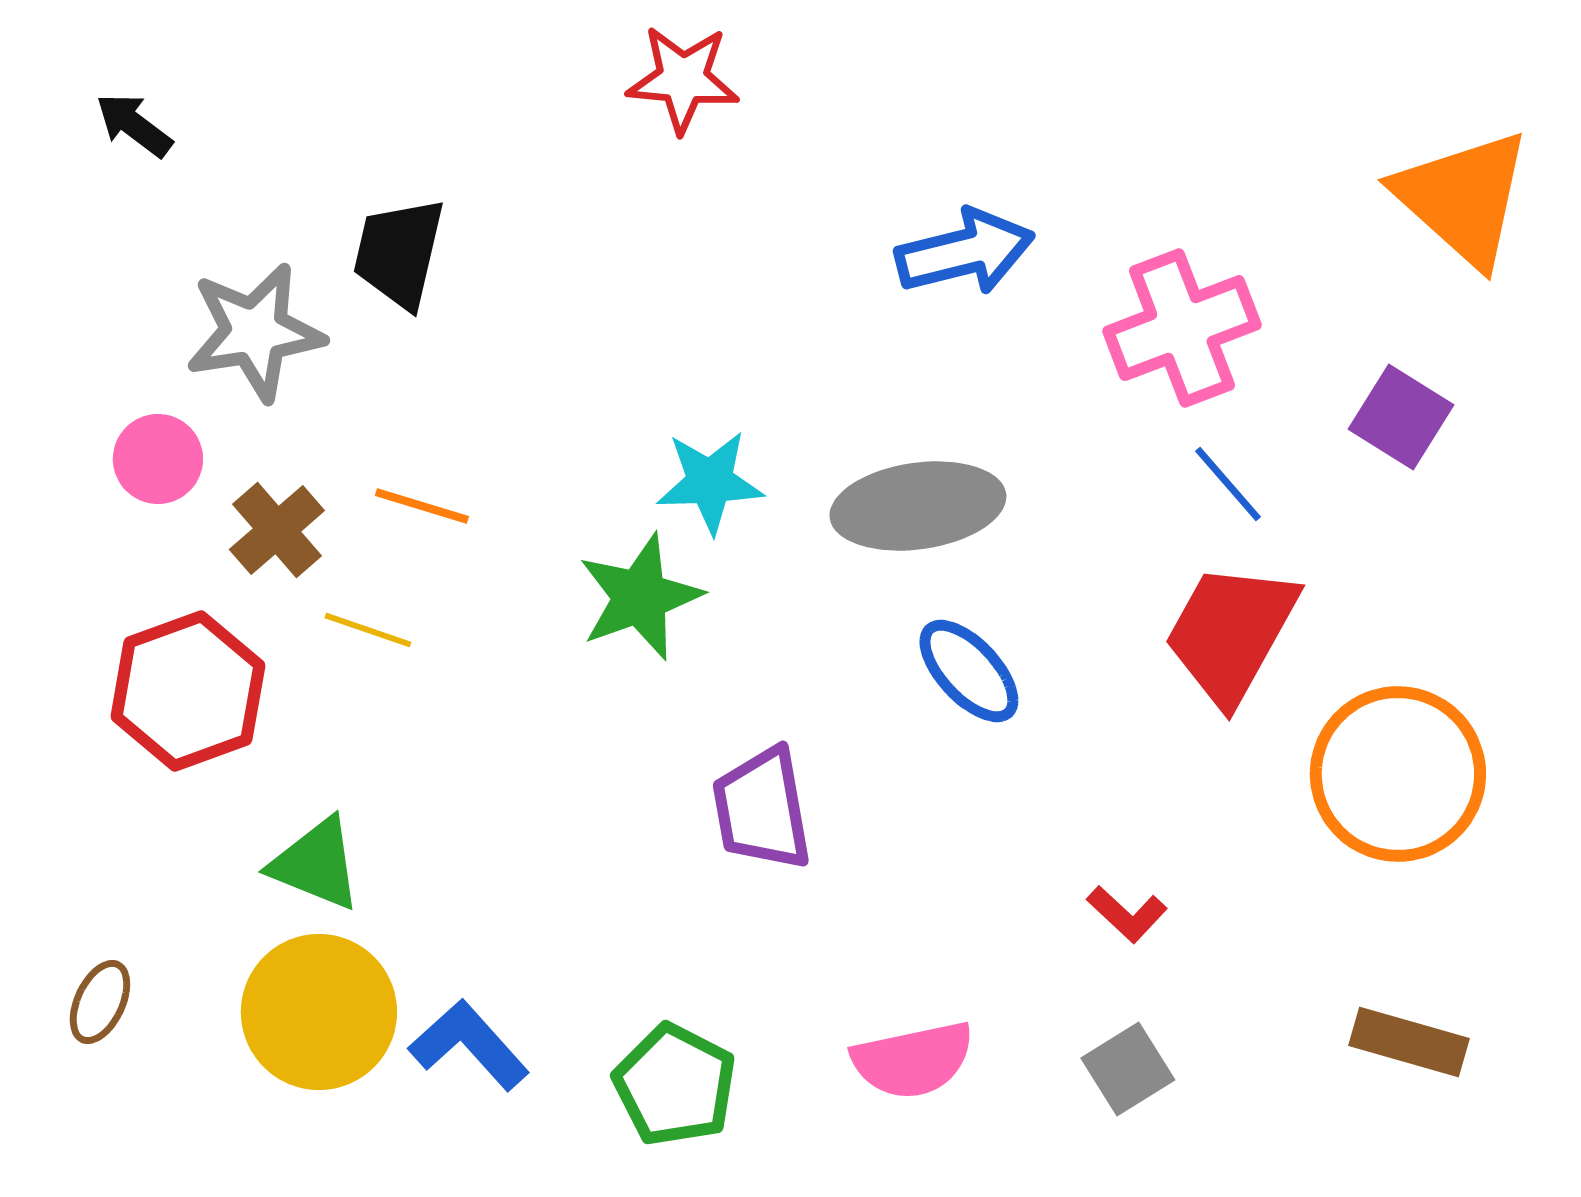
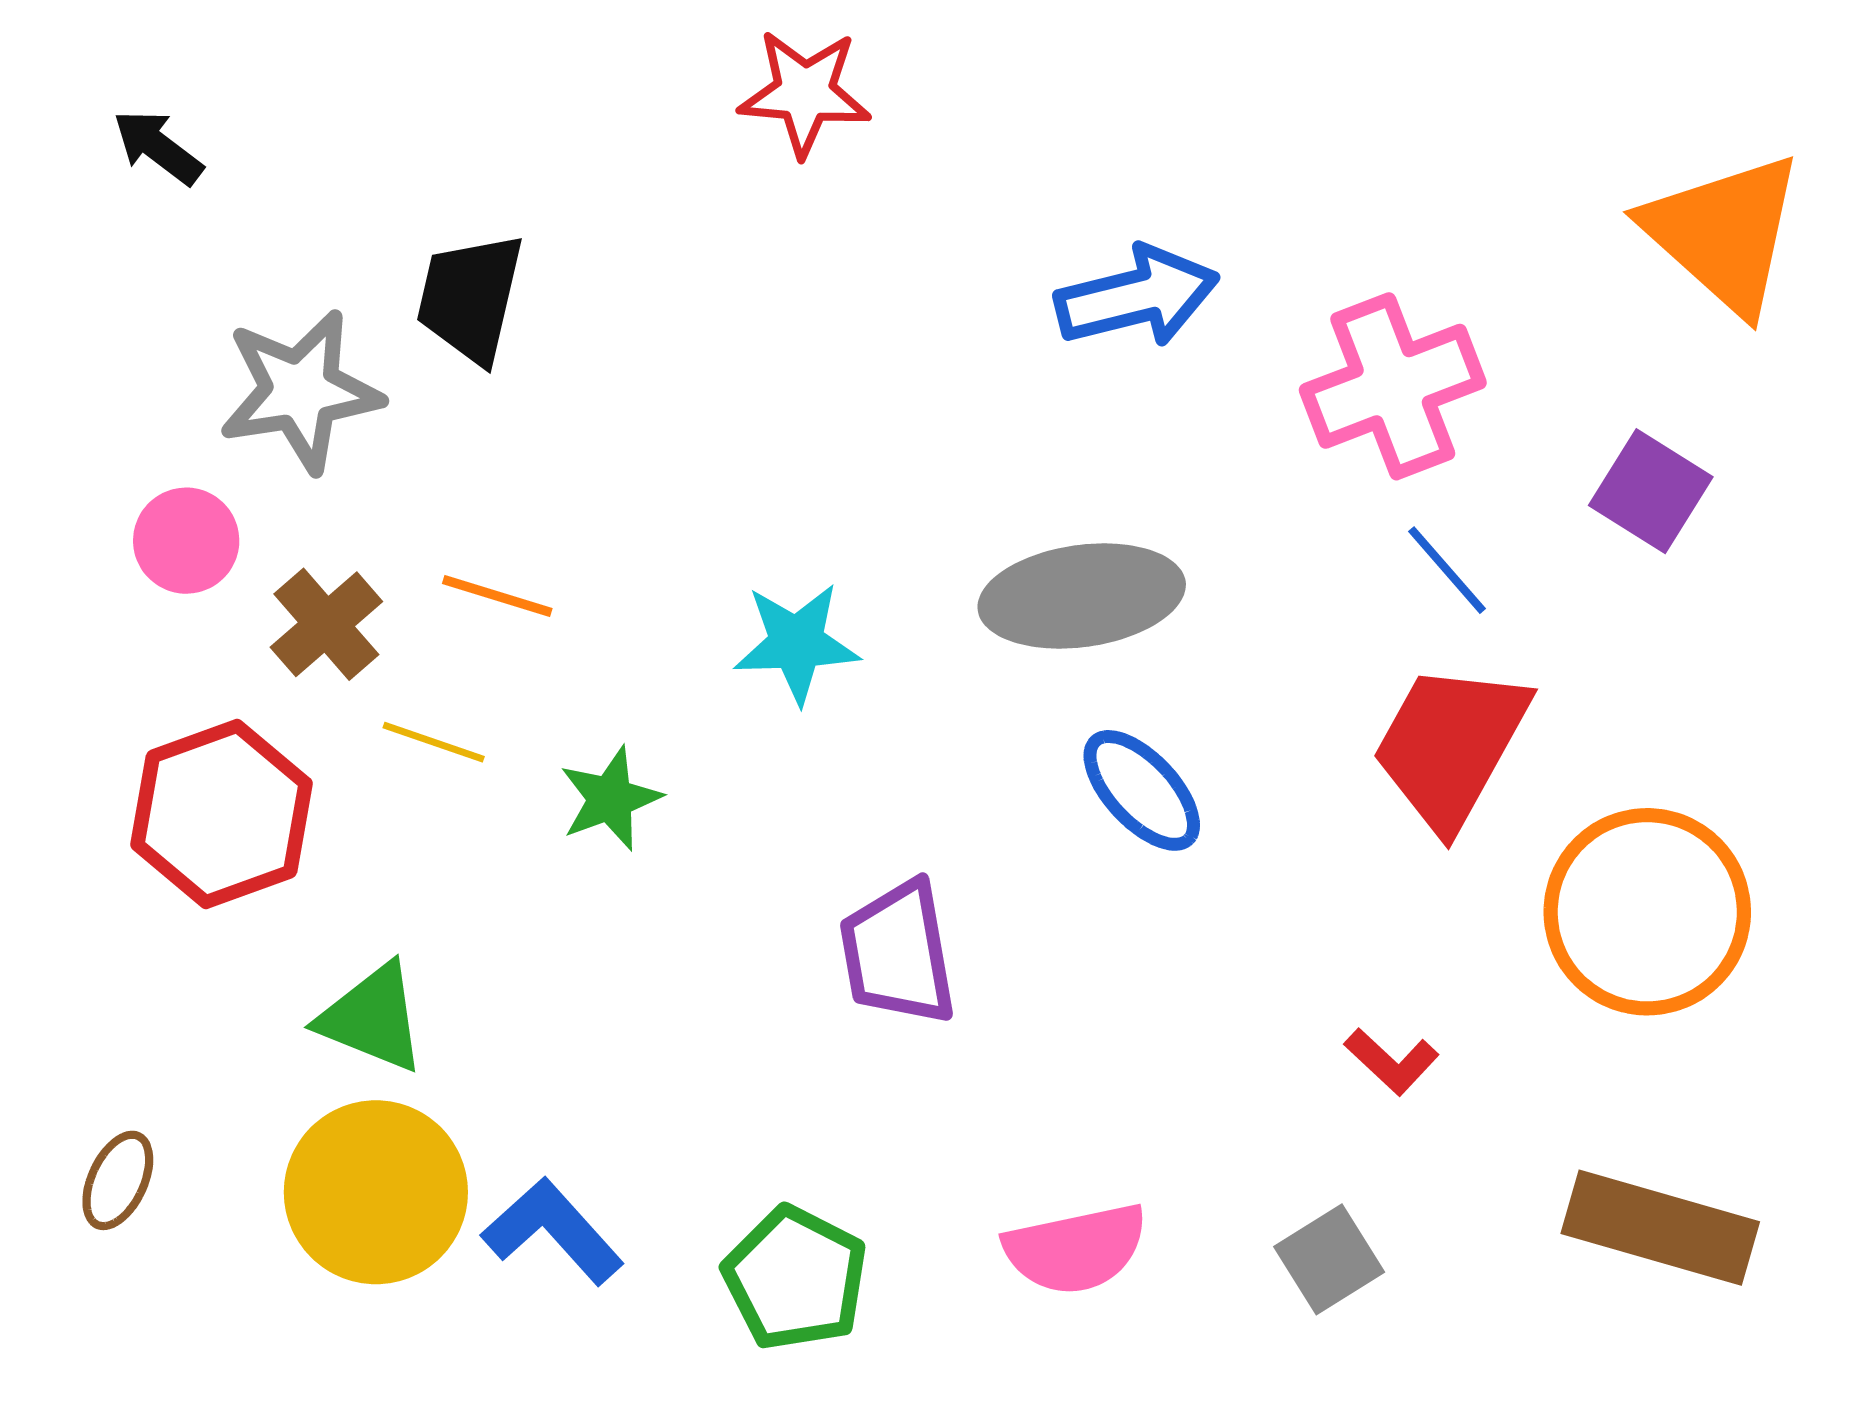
cyan star: (710, 482) -> (797, 643), moved
green star: (640, 597) -> (610, 799), moved, size x0.7
red L-shape: (1127, 914) -> (1392, 1061), moved
brown rectangle: (1409, 1042) -> (1660, 1228), size x1.4

